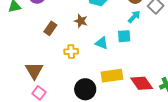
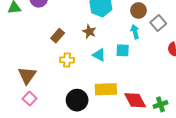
cyan arrow: (134, 17) -> (135, 32), turned -64
brown star: (81, 21) -> (89, 31), moved
brown rectangle: (50, 28) -> (58, 36), moved

